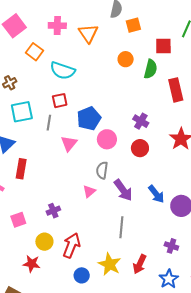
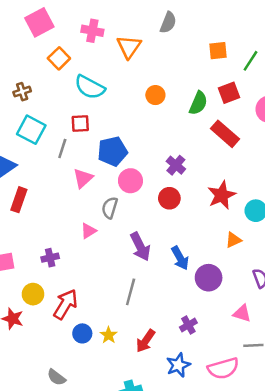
orange square: (133, 25) -> (218, 51), moved
red square: (163, 46) -> (229, 93), moved, turned -30
orange circle: (126, 59) -> (155, 95), moved
red rectangle: (176, 90) -> (225, 134), turned -45
cyan square: (22, 112) -> (31, 130), turned 30
gray semicircle: (102, 170) -> (110, 208), moved
pink triangle: (89, 191) -> (88, 231), moved
purple cross: (171, 246) -> (188, 325), turned 32
yellow star: (110, 264) -> (109, 335), size x0.6
blue circle: (82, 275) -> (82, 333), moved

